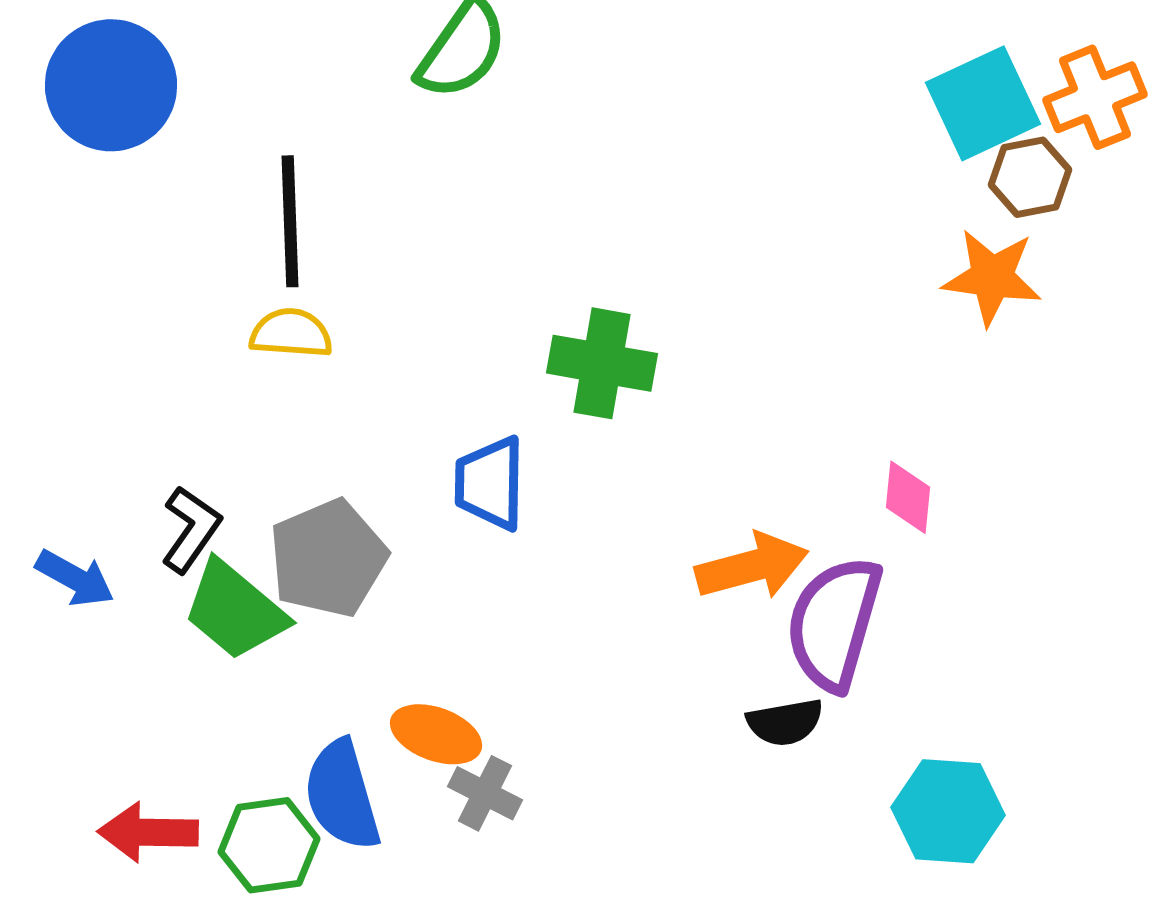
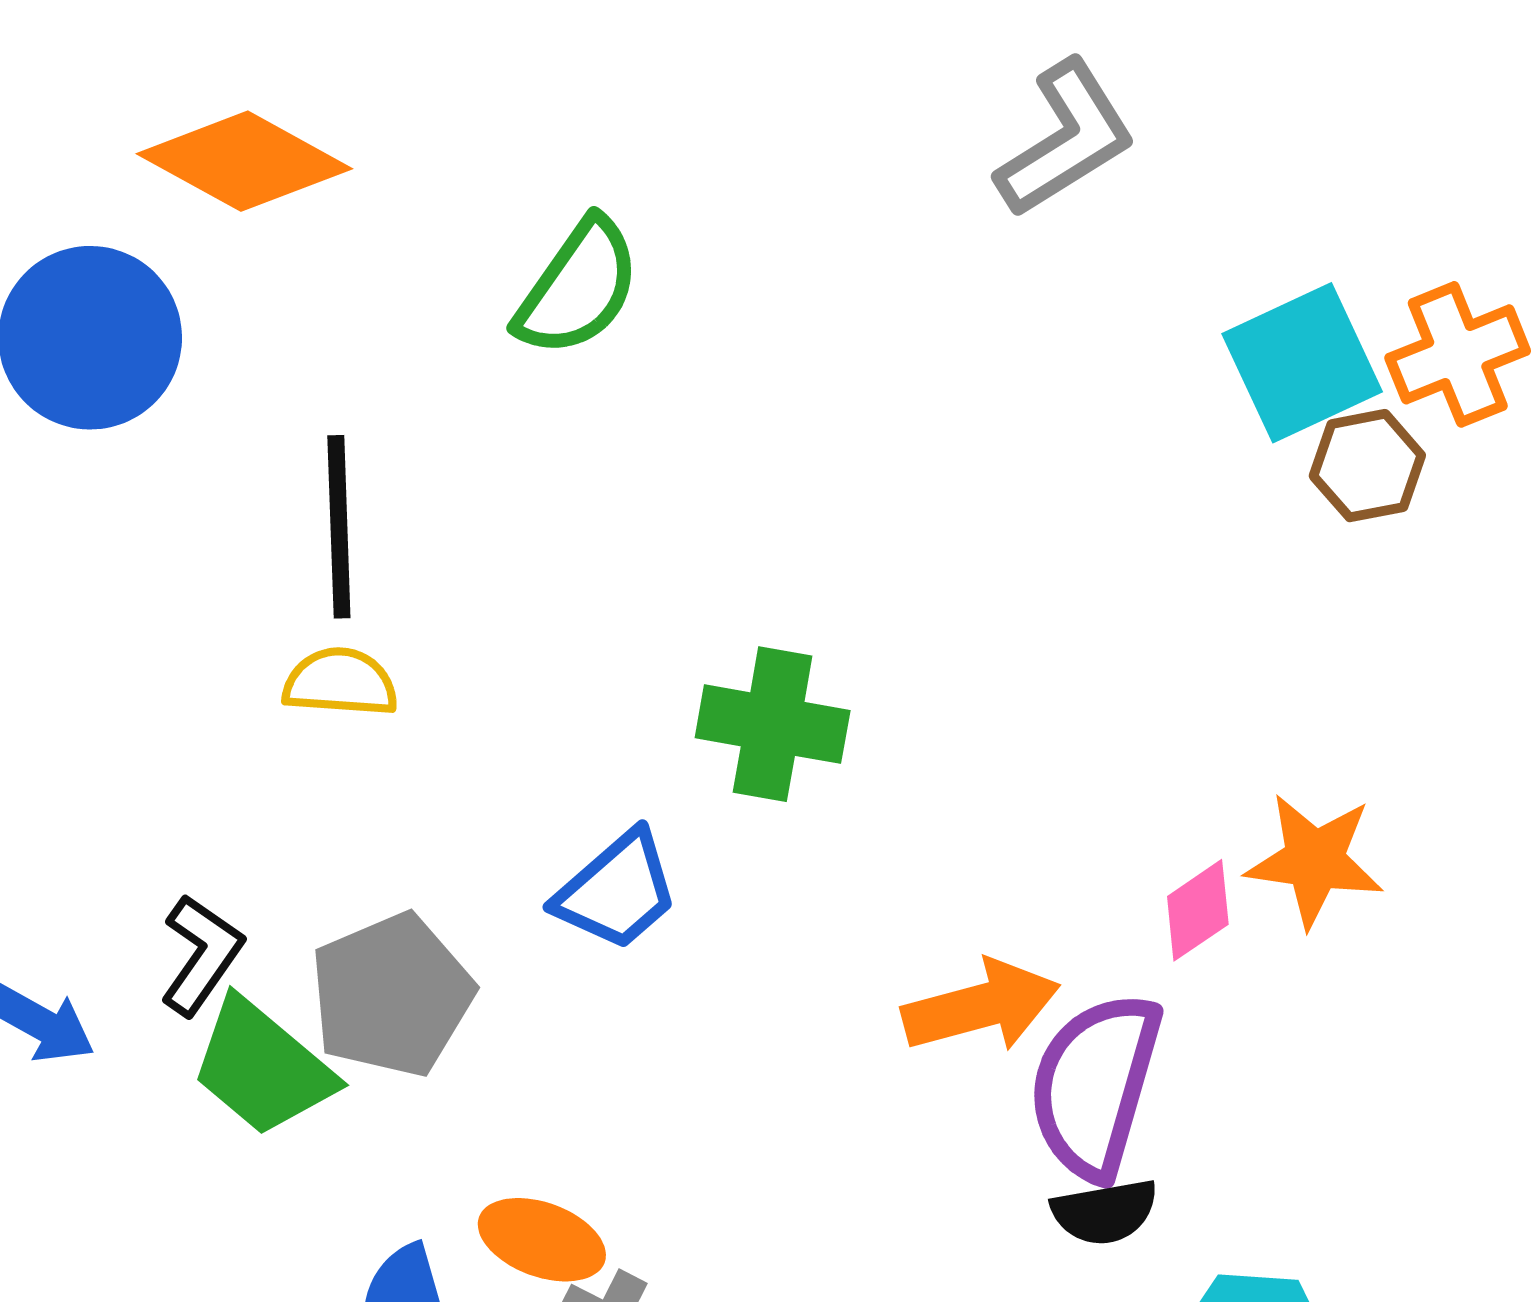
orange star: (992, 277) -> (1315, 860), moved
blue trapezoid: (490, 483) -> (617, 891), turned -132
pink diamond: (908, 497) -> (1198, 910), turned 50
black semicircle: (785, 722) -> (1105, 1212), moved

